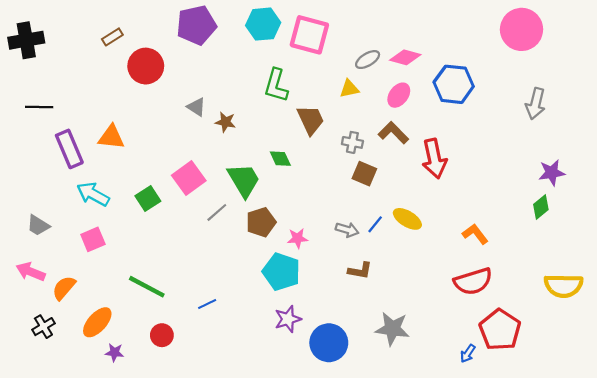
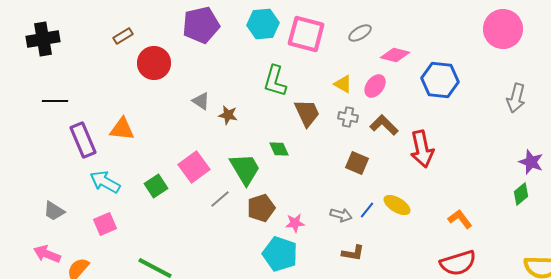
gray ellipse: (368, 60) -> (360, 33), moved
yellow triangle: (349, 89) -> (343, 84), turned 42
pink ellipse: (399, 95) -> (375, 86), moved
gray cross: (352, 142) -> (348, 117), moved
purple star: (552, 173) -> (531, 162), turned 30

